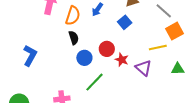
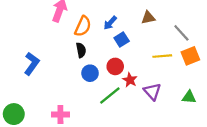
blue square: (125, 22) -> (122, 39), moved
yellow line: (158, 48) -> (162, 56), moved
green line: (95, 82) -> (110, 96), moved

